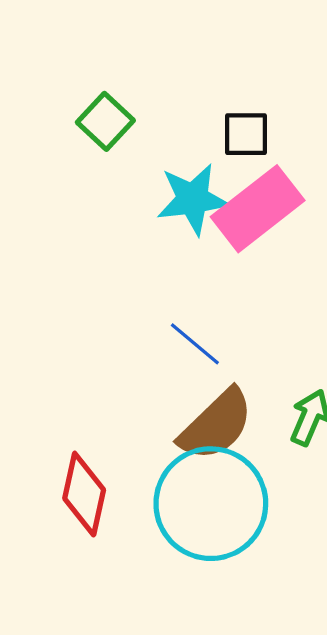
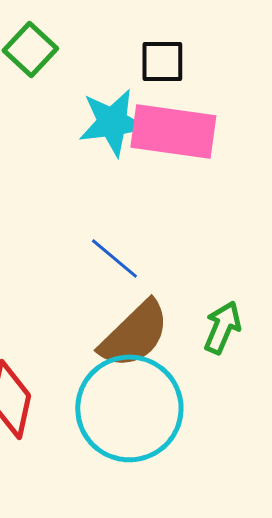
pink rectangle: (258, 209) -> (173, 131), turned 46

